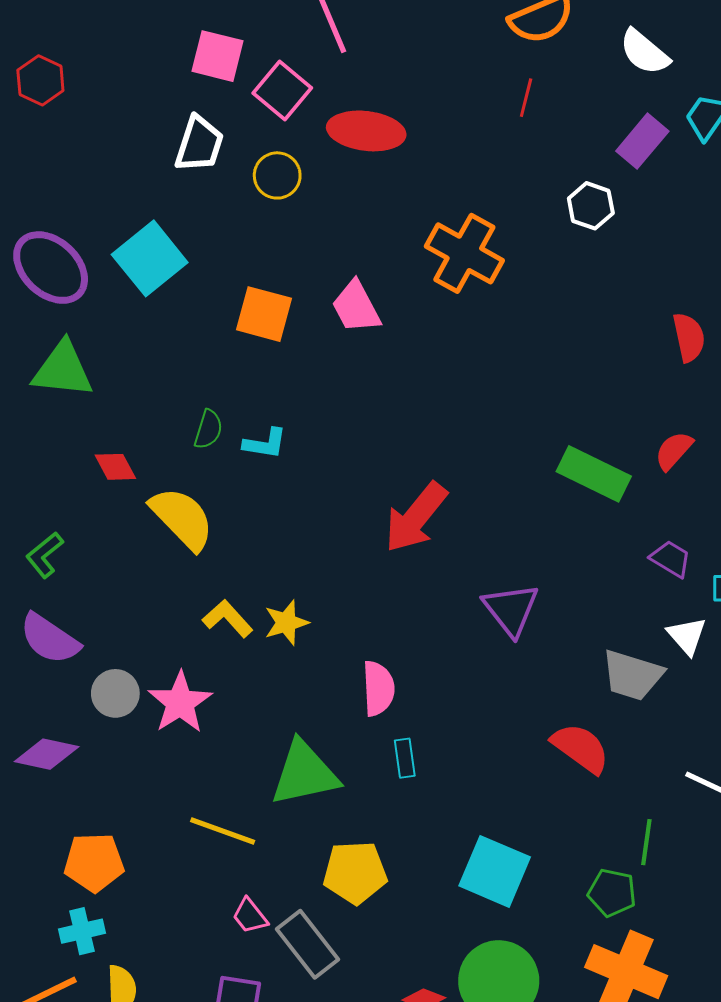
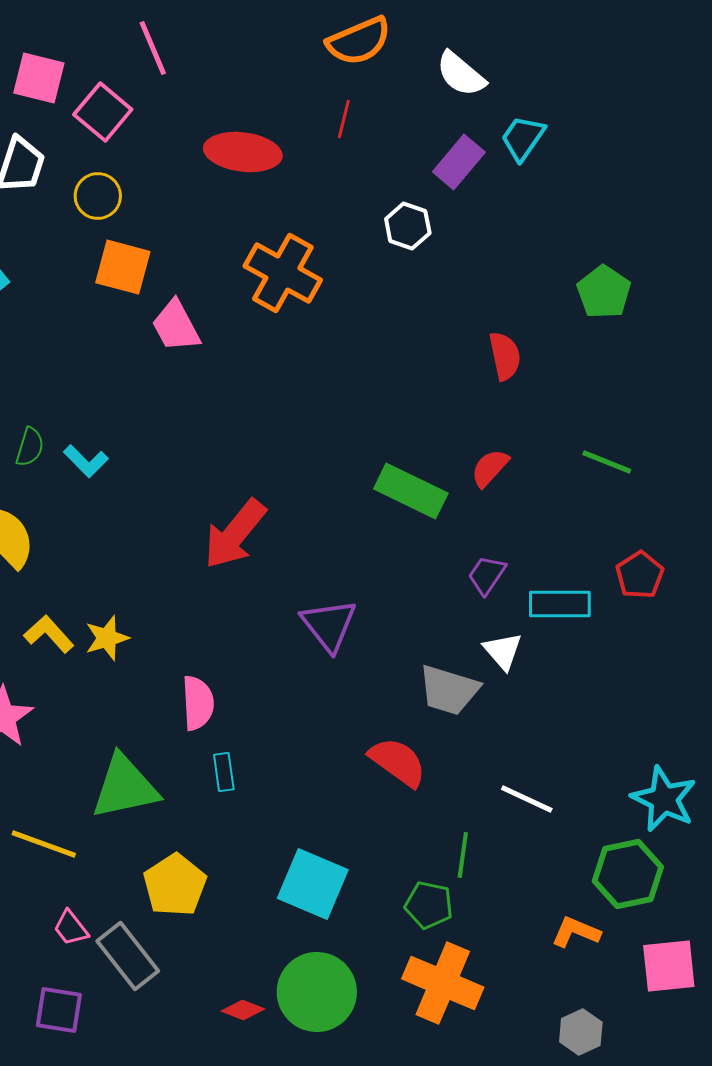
red ellipse: (366, 131) -> (243, 152), moved
orange square: (264, 314) -> (123, 267), moved
cyan L-shape: (265, 444) -> (86, 461), turned 36
purple trapezoid: (671, 559) -> (487, 575), turned -87
yellow pentagon: (355, 872) -> (175, 885), turned -30

